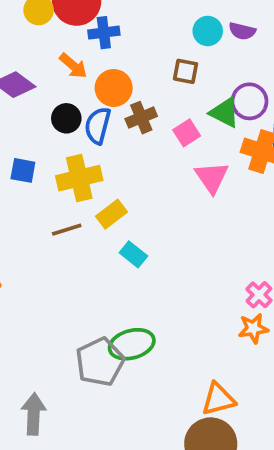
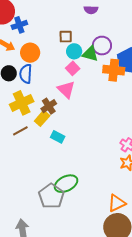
cyan circle: (208, 31) -> (74, 51), moved
brown cross: (141, 118) -> (49, 106), moved
pink triangle: (212, 177) -> (66, 90), moved

